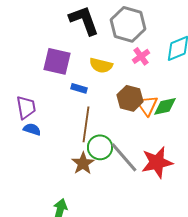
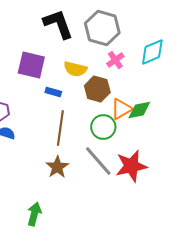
brown hexagon: (130, 98) -> (97, 89), moved
orange triangle: (147, 105) -> (121, 109), turned 35
green circle: (100, 147) -> (103, 127), moved

